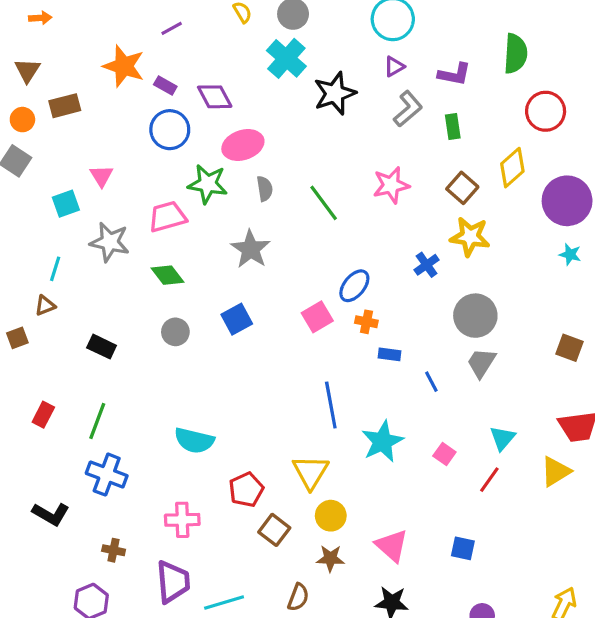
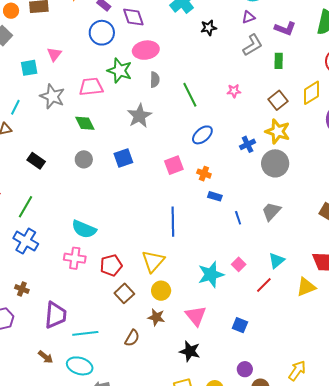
black star: (335, 93) -> (209, 28), size x0.6
pink star: (391, 185) -> (234, 91), size x0.6
blue ellipse: (354, 286) -> (202, 135), moved
gray circle: (475, 316) -> (275, 163), moved
cyan star: (382, 442) -> (211, 274), moved
pink cross: (182, 520) -> (75, 258), moved

